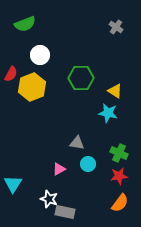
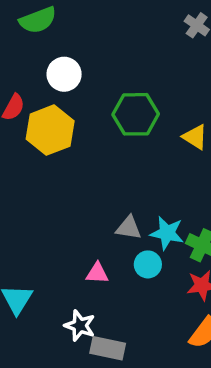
cyan star: (108, 113) -> (167, 233), moved
pink triangle: (59, 169) -> (97, 273), turned 32

